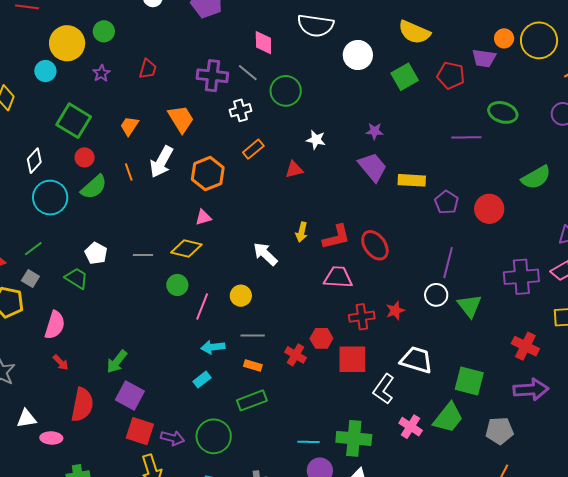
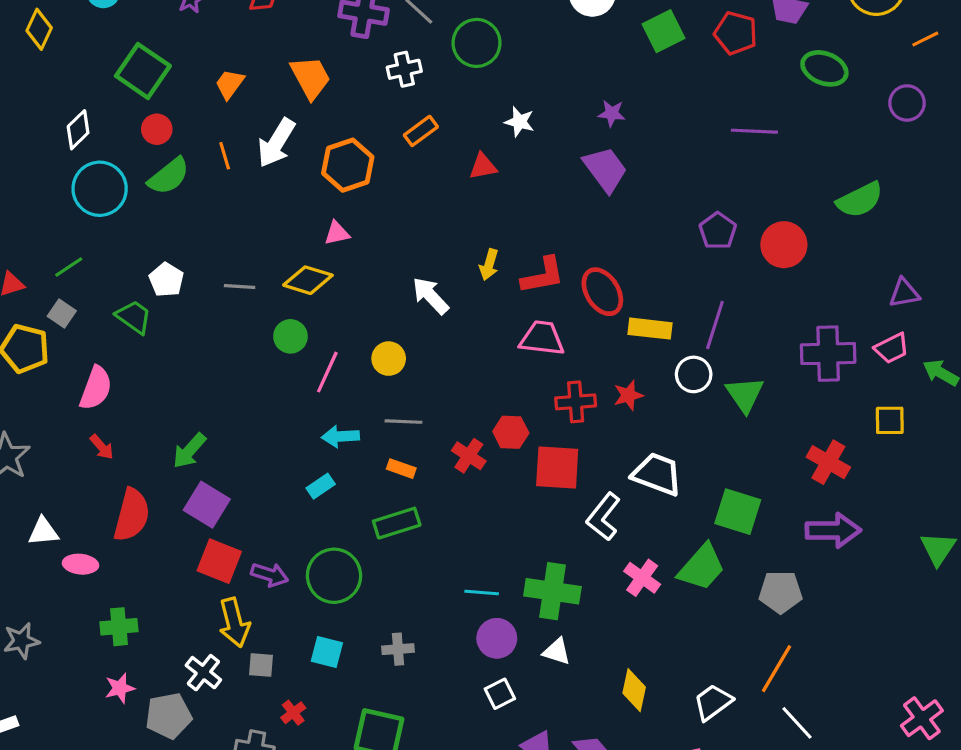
green ellipse: (503, 112) -> (824, 68), moved
yellow rectangle: (412, 180) -> (650, 329), moved

